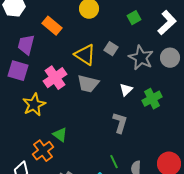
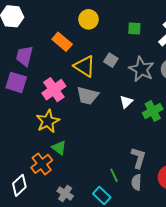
green square: (134, 18) -> (134, 29), turned 32
orange rectangle: (52, 26) -> (62, 42), moved
yellow star: (34, 105) -> (48, 121), moved
gray L-shape: (120, 123) -> (138, 158), moved

